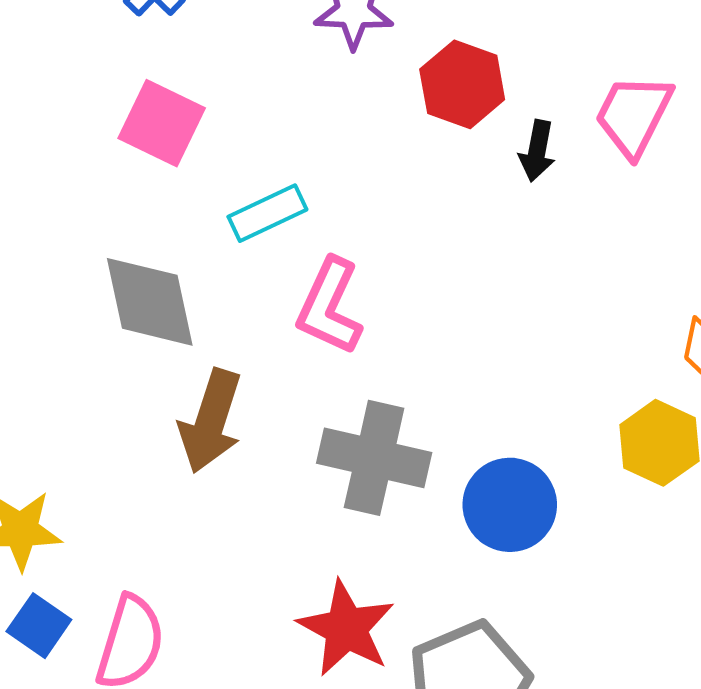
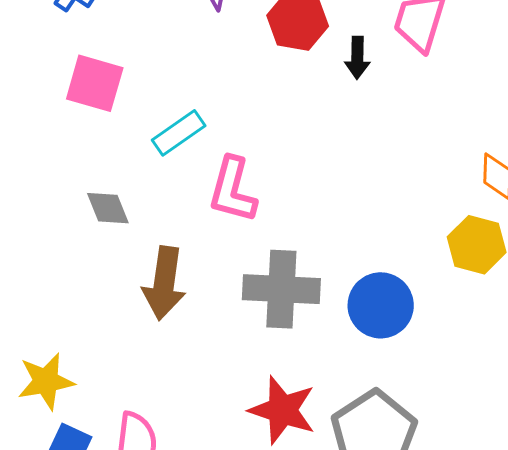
gray diamond: (150, 302) -> (108, 208), size x0.6

